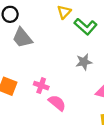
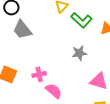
pink cross: (41, 86) -> (39, 74), turned -32

